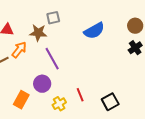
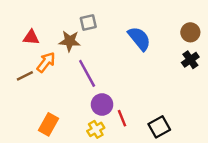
blue semicircle: (94, 31) -> (139, 39), turned -100
purple circle: (42, 84) -> (102, 105), moved

